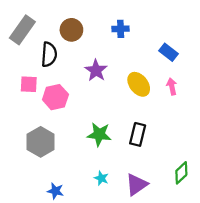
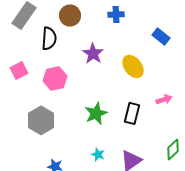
pink square: (29, 84) -> (19, 70), moved, turned -30
pink arrow: (172, 86) -> (164, 99), moved, turned 84
green star: (99, 134) -> (96, 113), turned -30

